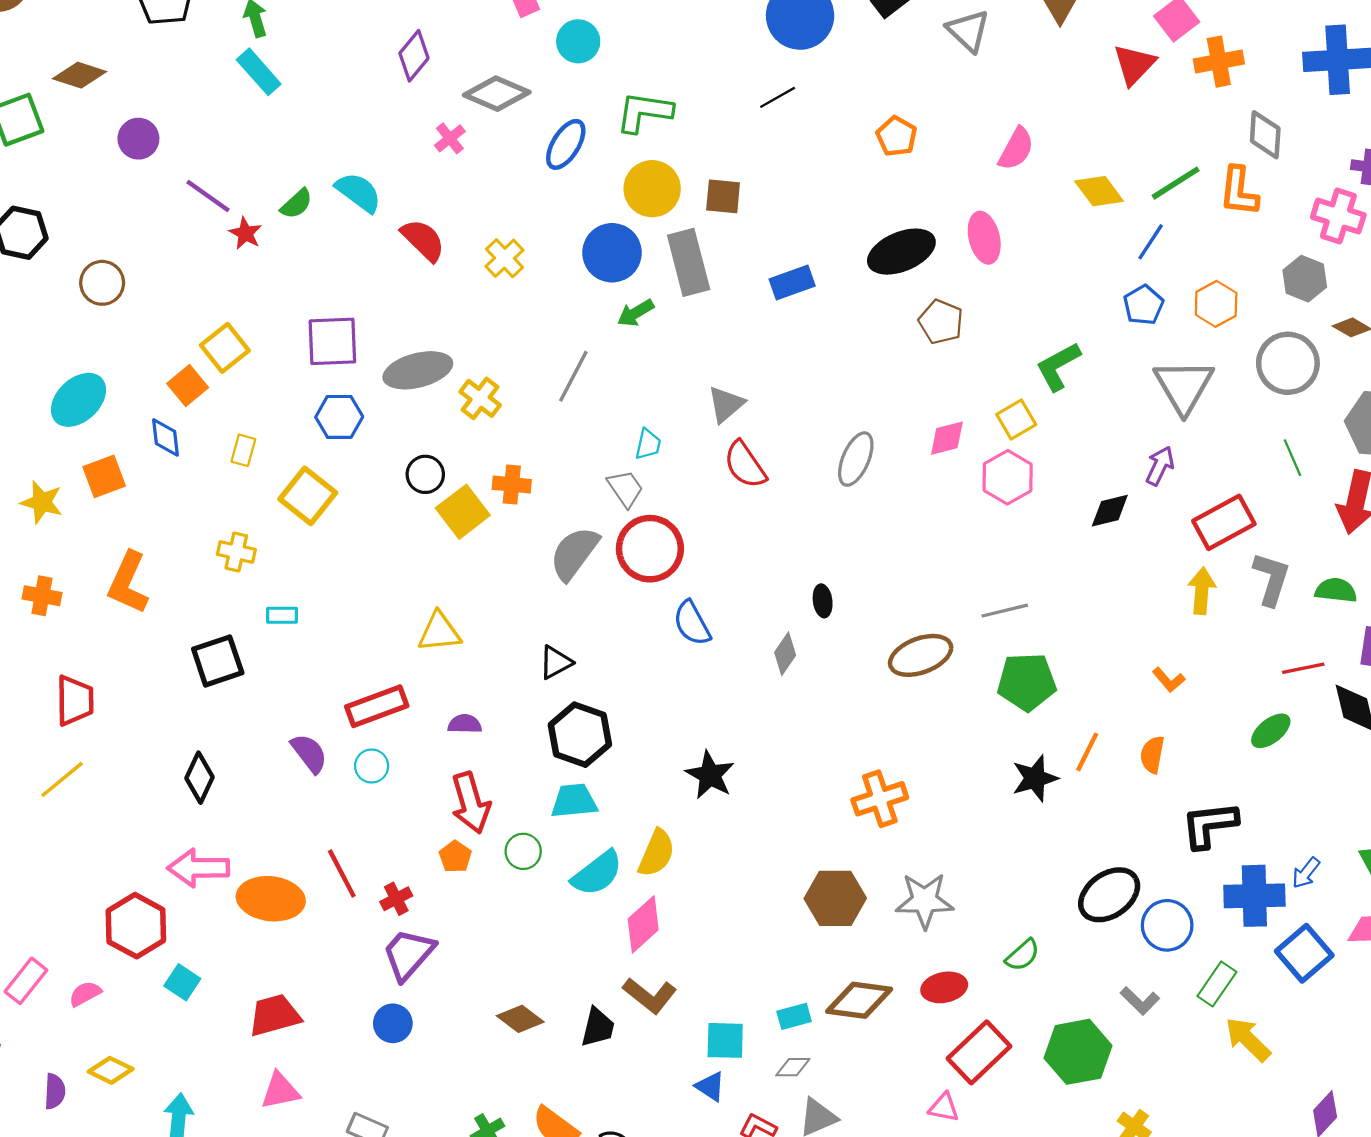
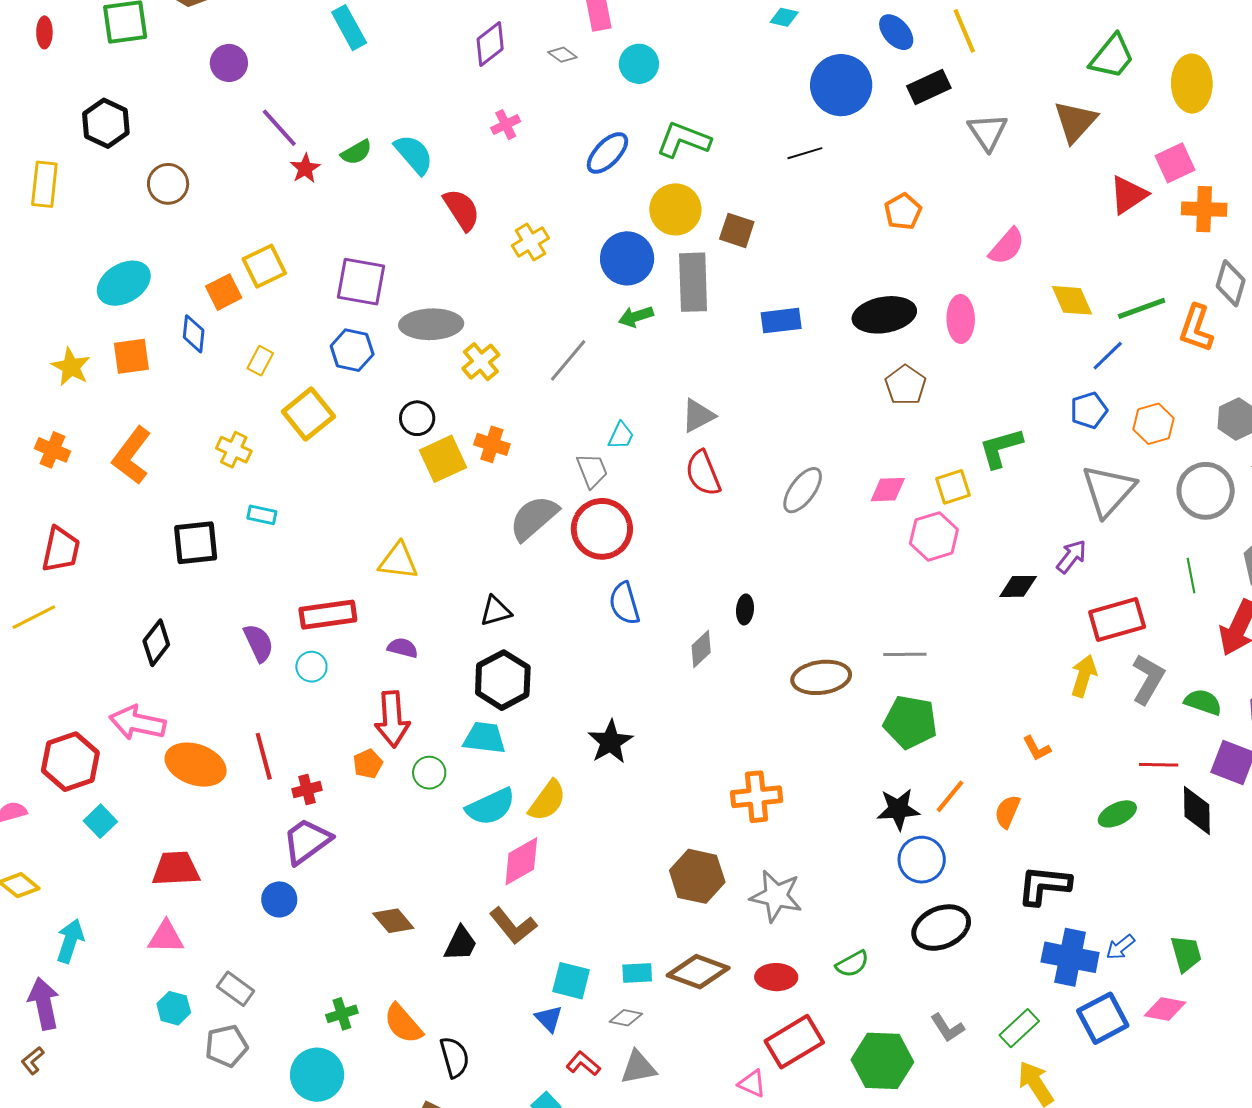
gray diamond: (497, 94) -> (562, 55), moved, size x0.5
blue circle: (1167, 925) -> (922, 860), moved

